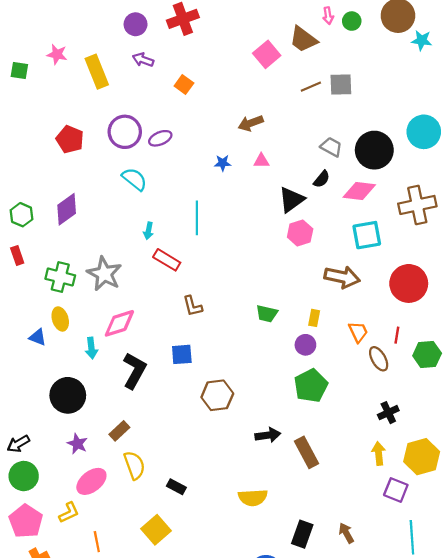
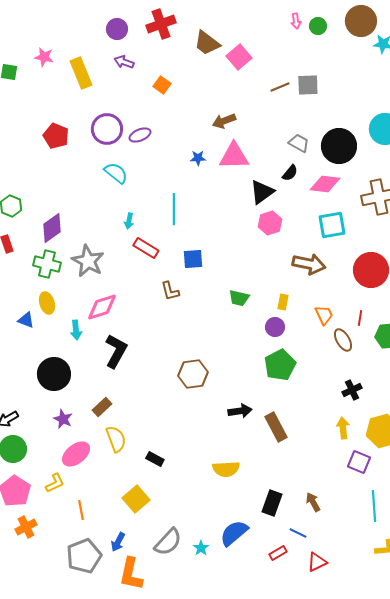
brown trapezoid: (303, 39) -> (207, 43), moved
pink triangle: (261, 161) -> (234, 156), size x2.0
purple diamond: (67, 209) -> (52, 228), moved
blue square: (182, 354) -> (193, 259), moved

